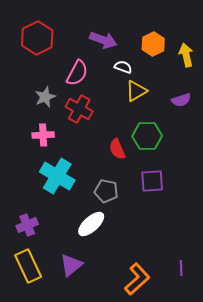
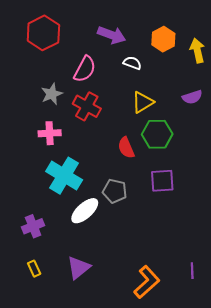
yellow triangle: (136, 91) -> (143, 102), moved
white ellipse: (91, 224) -> (85, 211), moved
yellow rectangle: (28, 266) -> (34, 269), size x0.5

